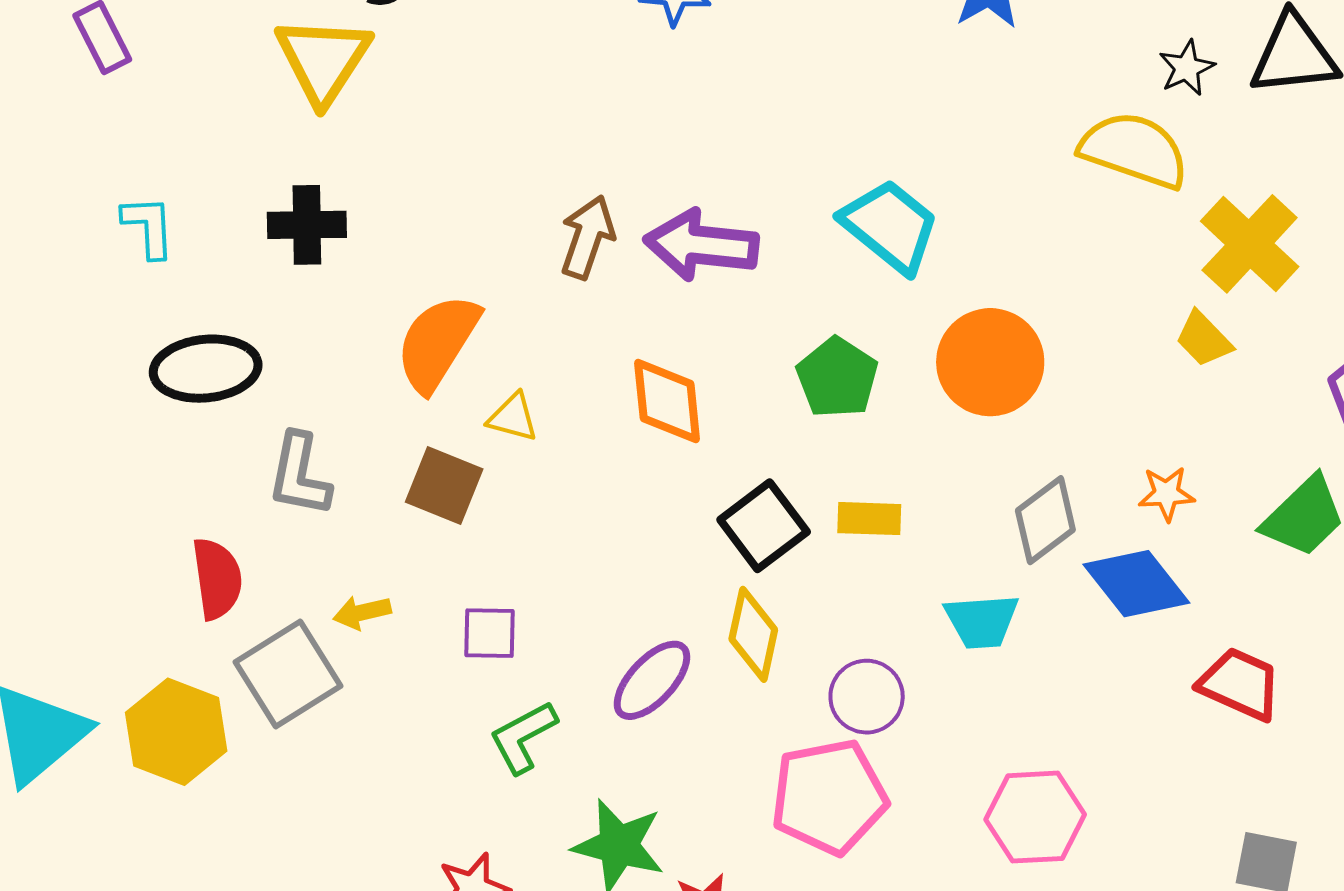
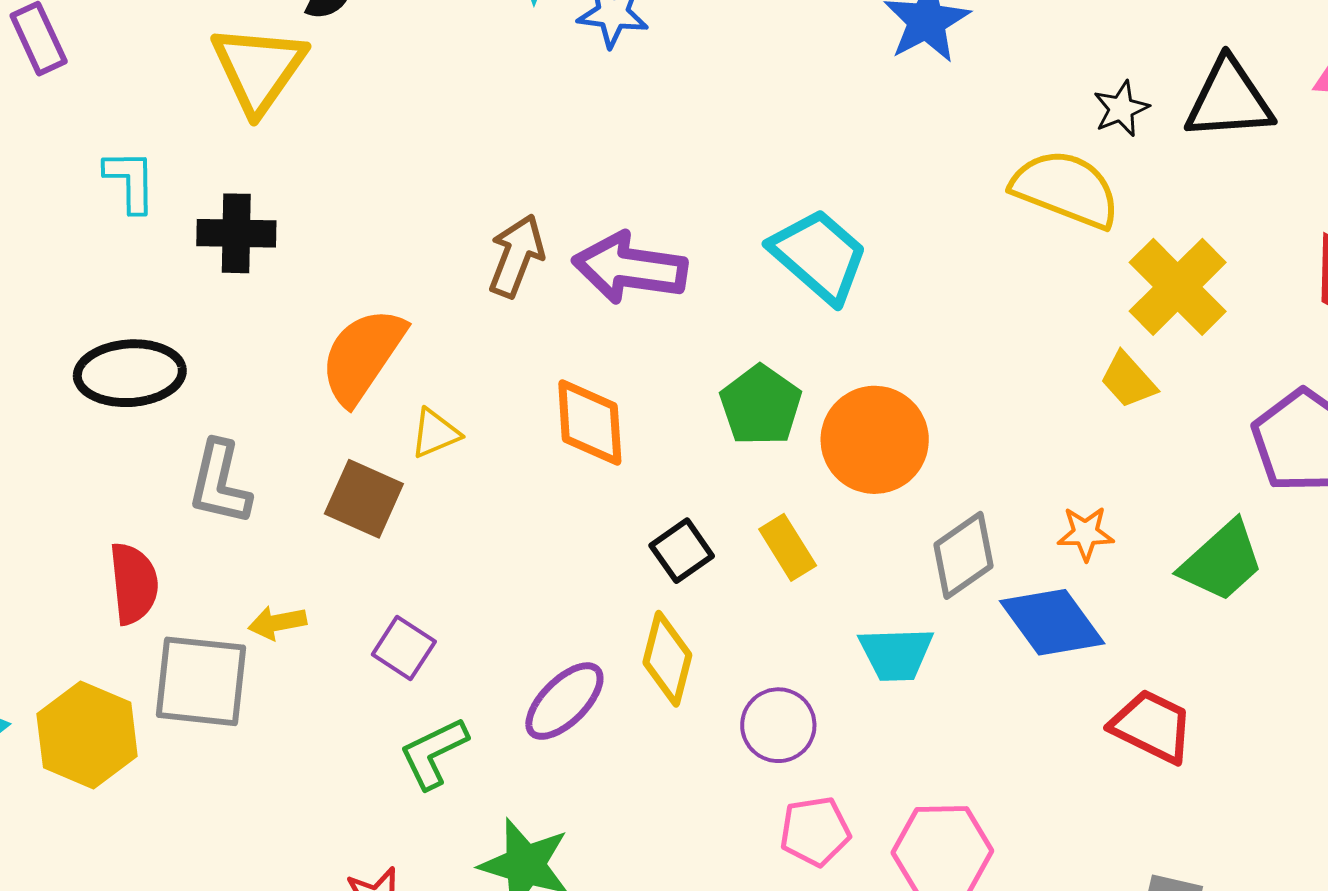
cyan L-shape: (148, 227) -> (130, 181), moved
orange circle: (990, 362) -> (875, 440), moved
yellow triangle: (513, 417) -> (435, 433), turned -40
yellow rectangle: (869, 519) -> (788, 547), turned 54
black square: (764, 526) -> (682, 551), size x0.7
purple square: (489, 633) -> (404, 648), turned 30
gray square: (288, 674) -> (201, 681), turned 36
pink pentagon: (829, 797) -> (815, 831), moved, size x0.6

